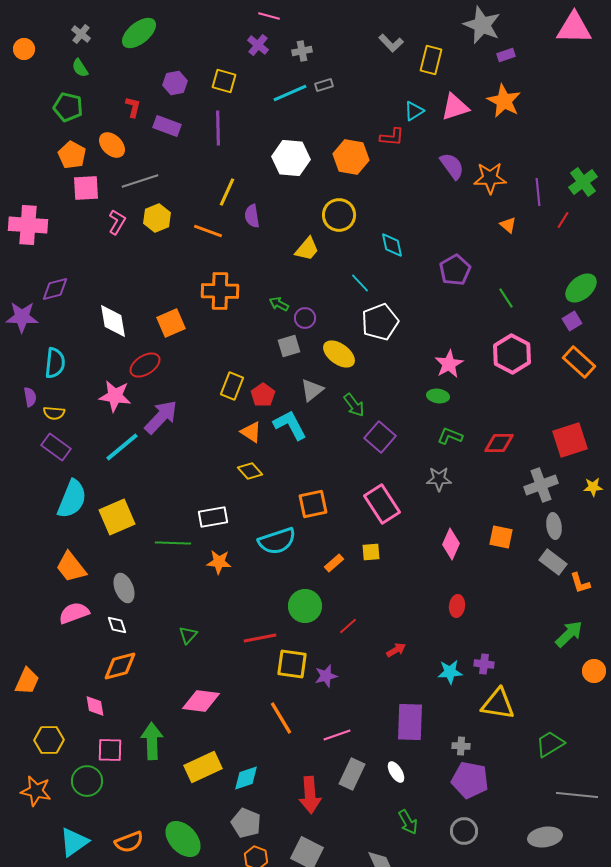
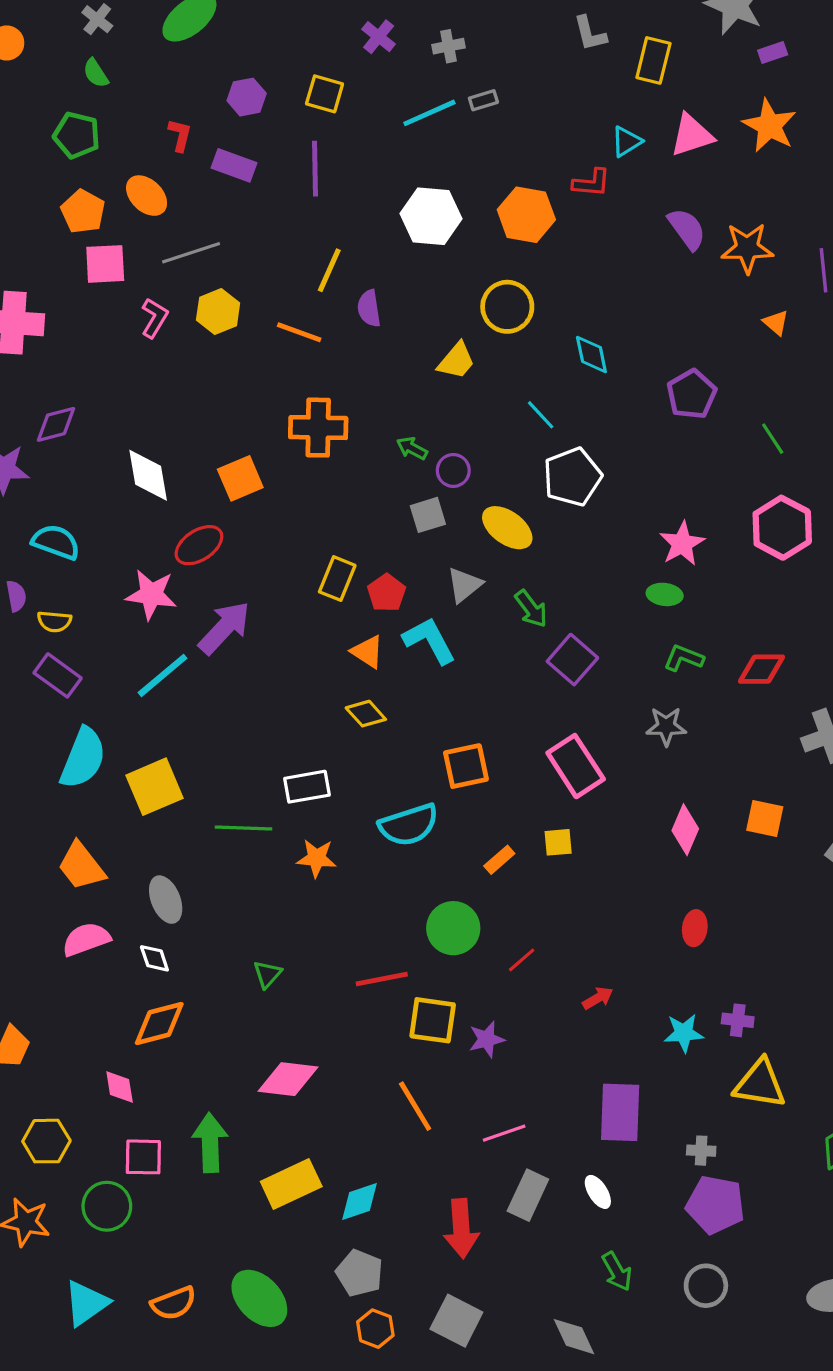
gray L-shape: (391, 43) -> (590, 33), turned 30
cyan semicircle: (55, 363) -> (56, 542), turned -76

